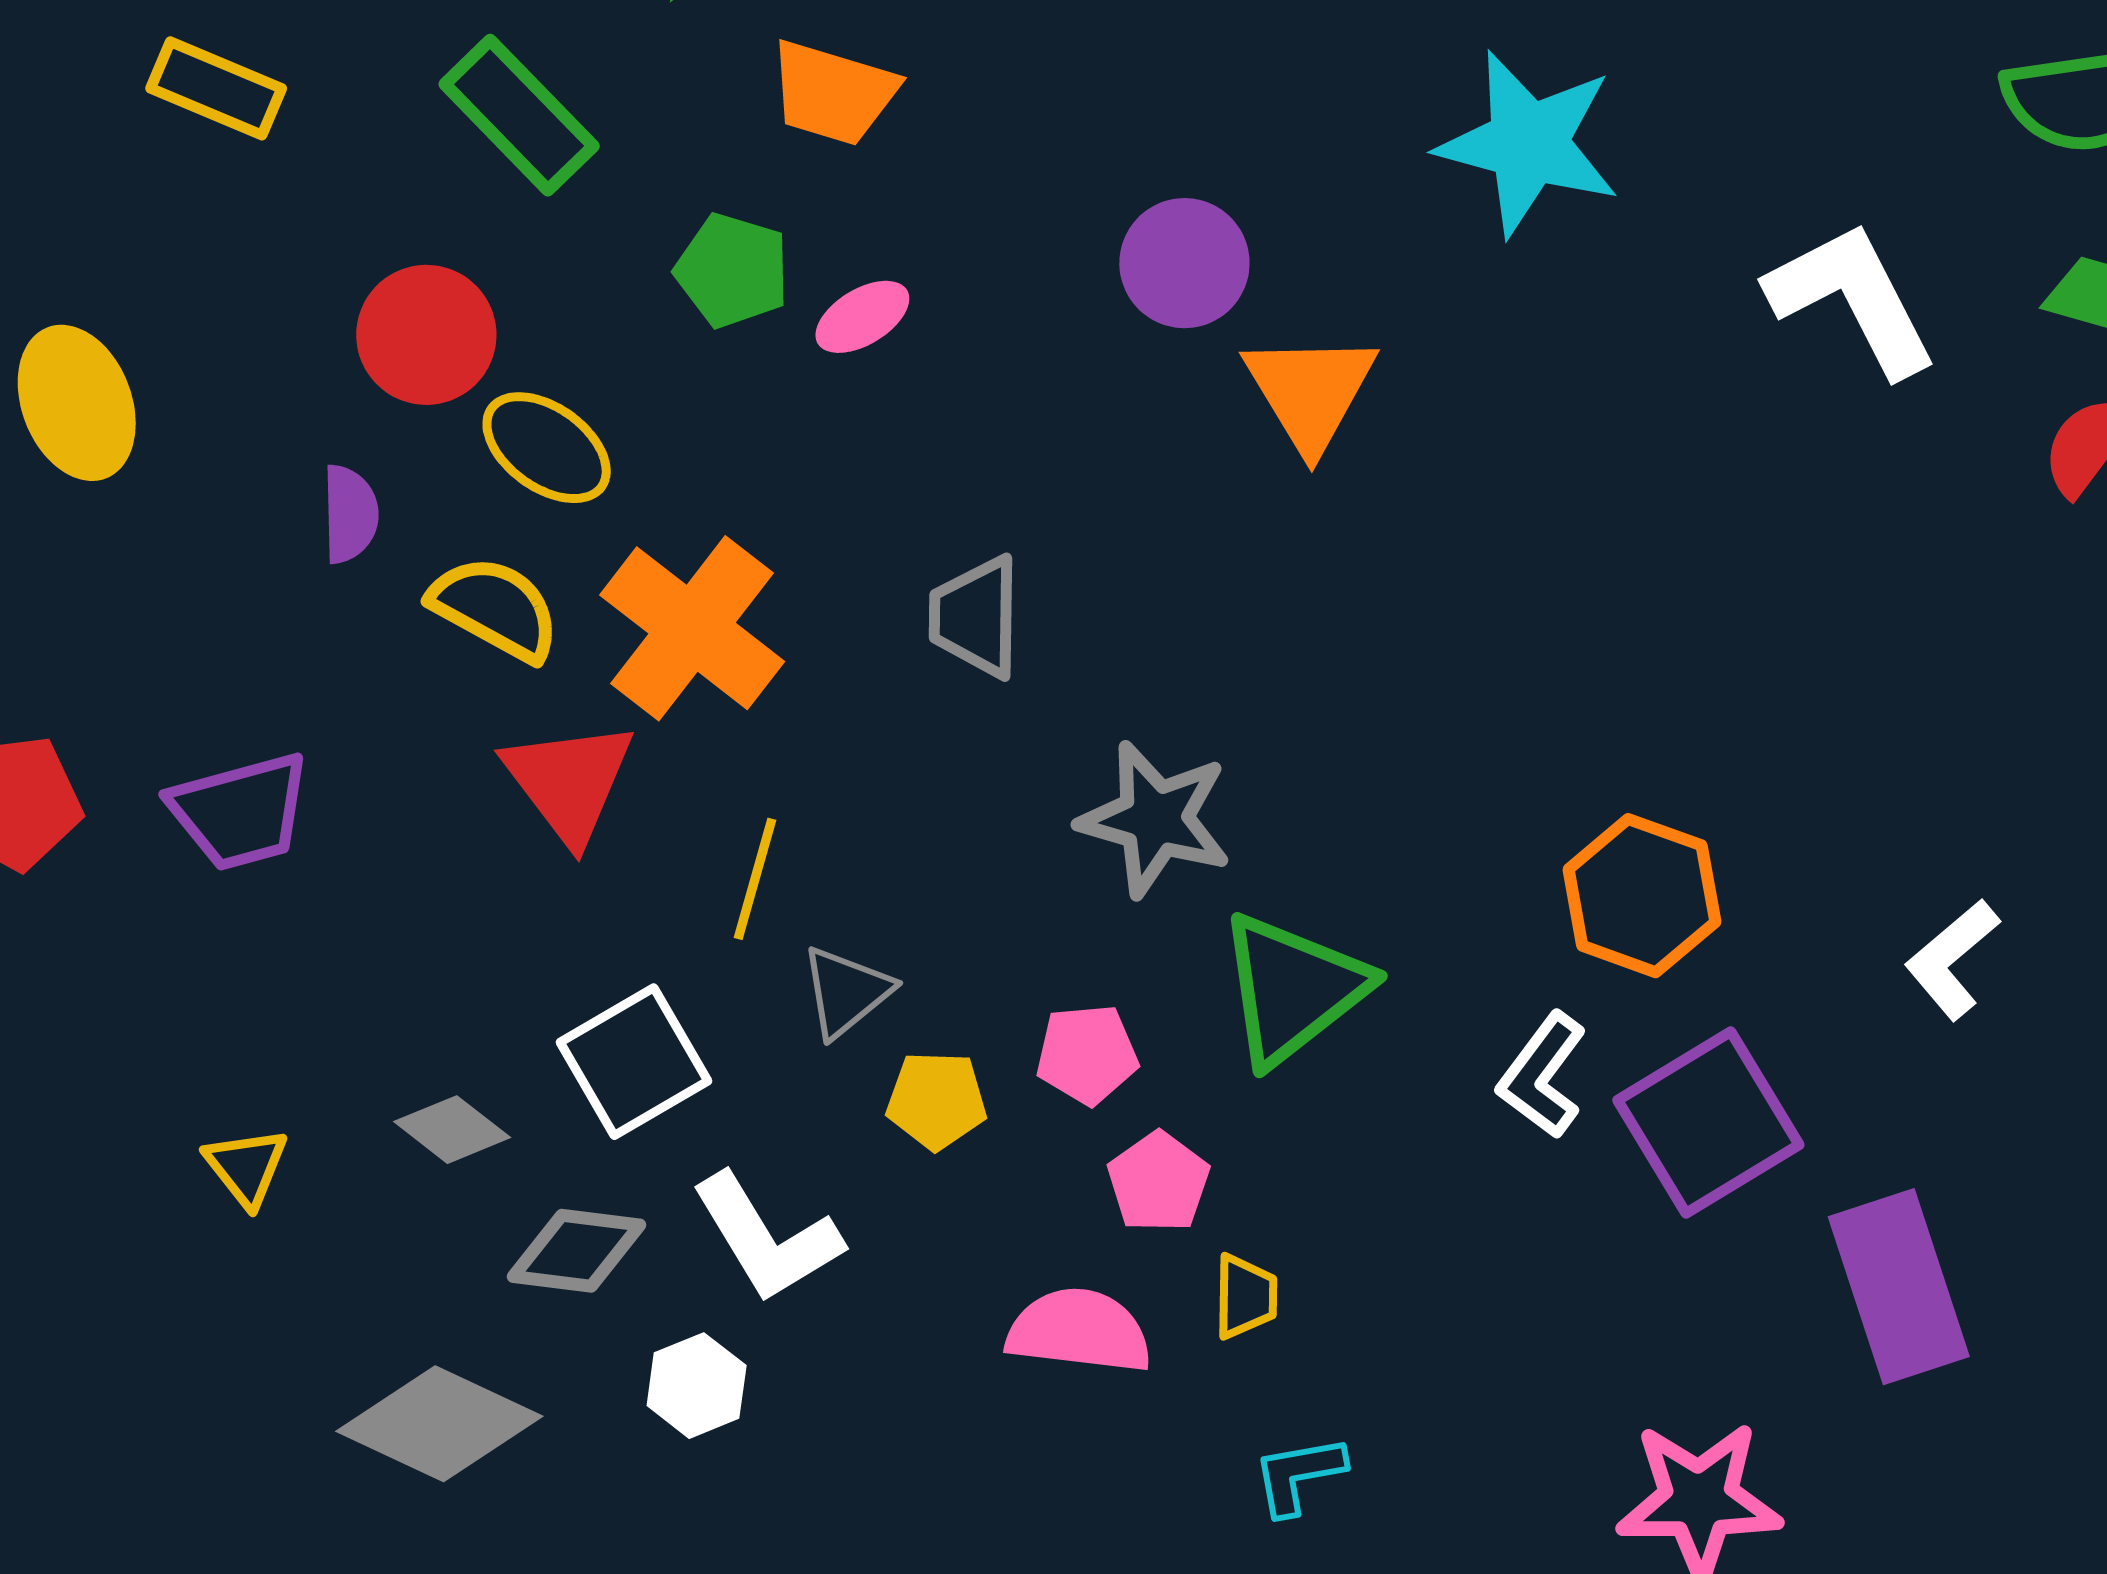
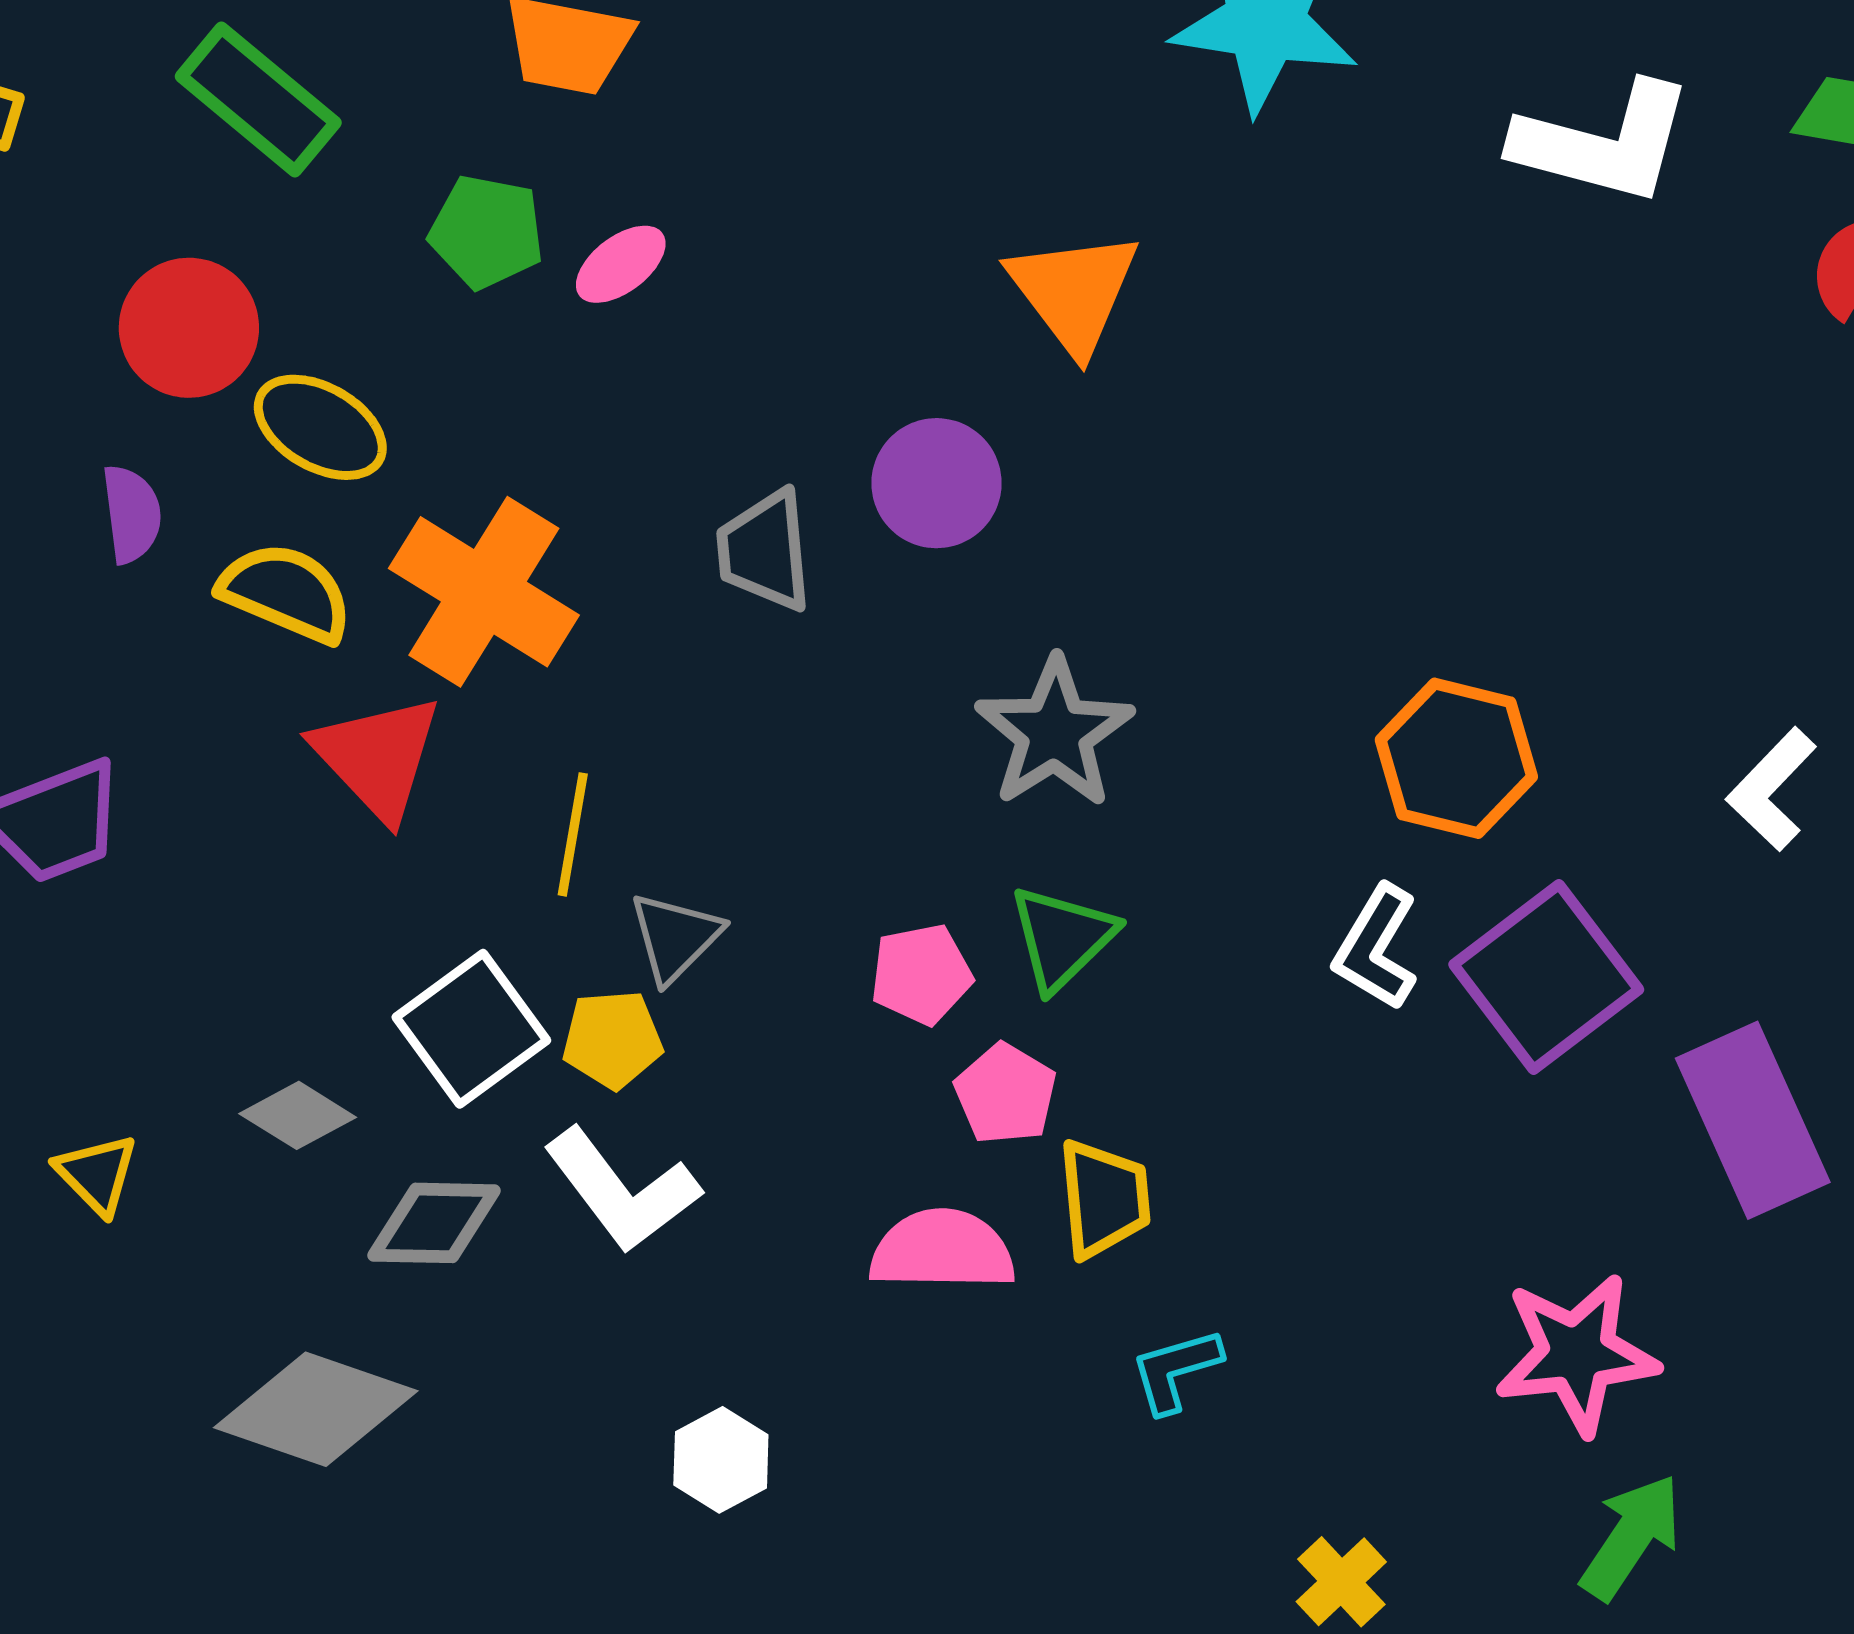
purple circle: (1184, 263) -> (936, 483), moved
white L-shape: (1852, 299) -> (1603, 143), turned 138
gray star: (1155, 819) -> (1054, 733), moved, turned 30
green triangle: (1293, 989) -> (1062, 938), moved, size x0.7
yellow pentagon: (937, 1100) -> (612, 1039), moved
yellow trapezoid: (1245, 1297) -> (1104, 1199), size x1.4
white hexagon: (697, 1386) -> (721, 1460), moved

